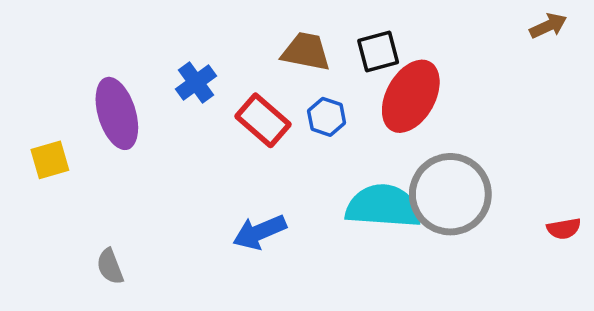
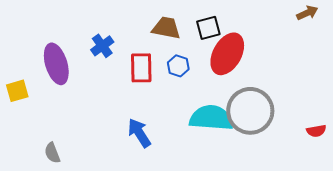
red rectangle: (263, 120) -> (141, 68), turned 48
blue arrow: (260, 232) -> (139, 133), turned 80

